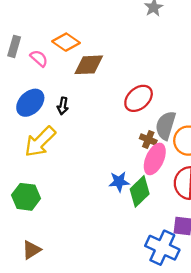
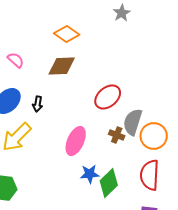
orange diamond: (66, 42) -> (67, 34), moved
pink ellipse: (155, 159) -> (76, 141), moved

